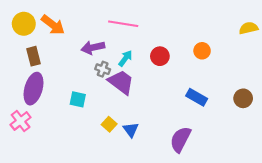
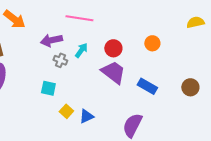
purple trapezoid: (121, 82) -> (113, 72), moved
cyan square: (78, 99) -> (48, 88), moved
blue triangle: (131, 130) -> (86, 116), turned 42

